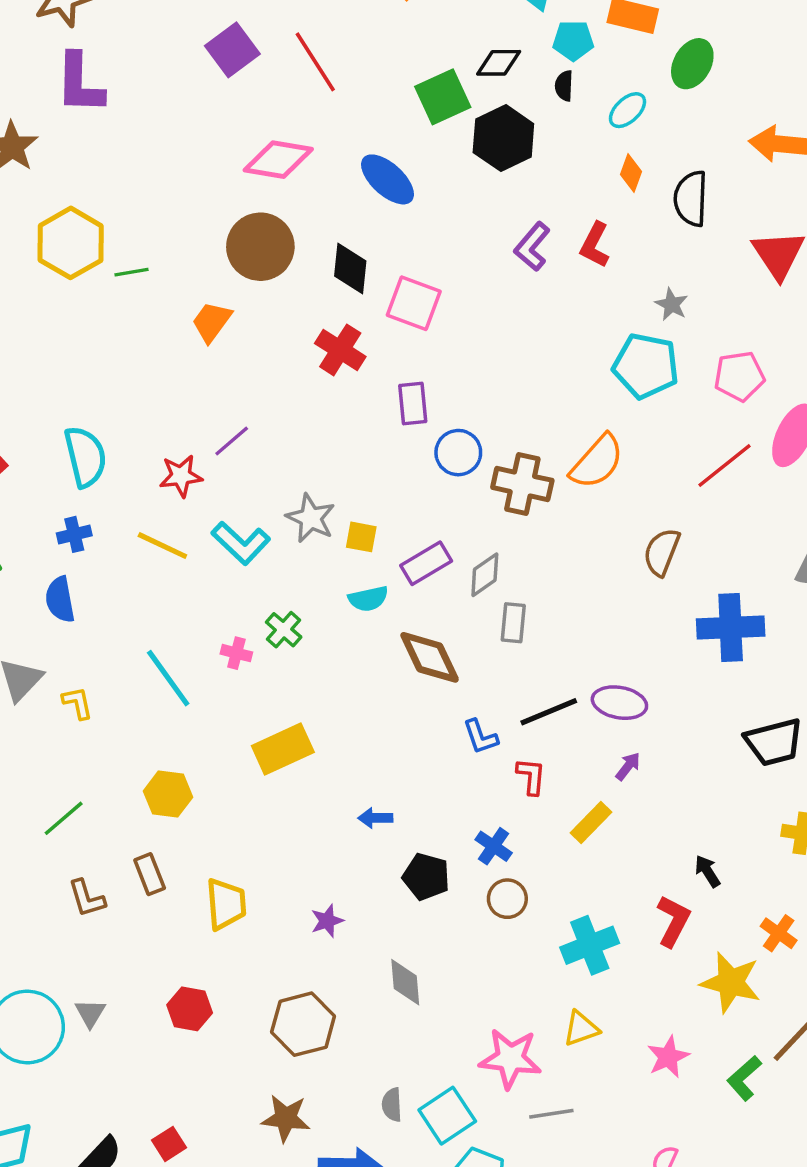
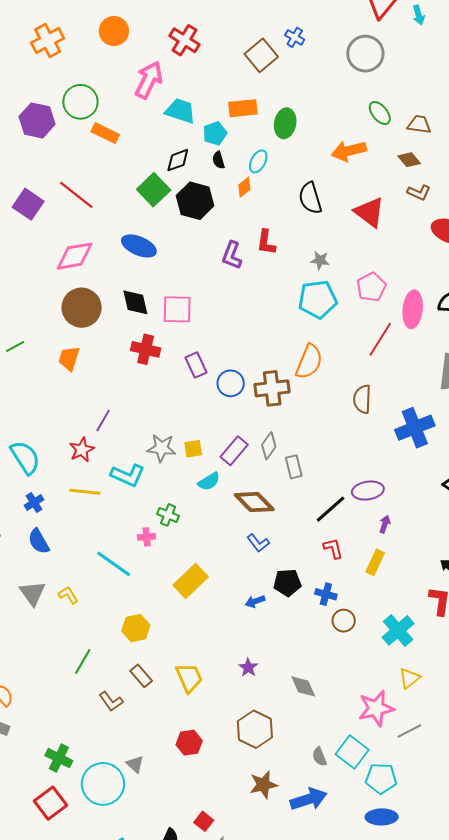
orange diamond: (631, 173) -> (244, 187), moved, turned 50
blue L-shape: (481, 737) -> (258, 543), moved
black pentagon: (426, 877) -> (287, 583), moved

